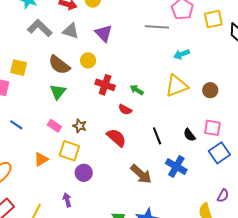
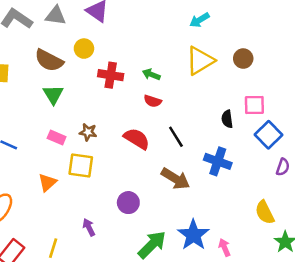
red semicircle: (125, 110) -> (153, 101), moved
black semicircle: (189, 135) -> (227, 119), turned 40
black line: (157, 136) -> (176, 137), moved
purple circle: (84, 173) -> (128, 203), moved
purple semicircle: (223, 196) -> (283, 167), moved

